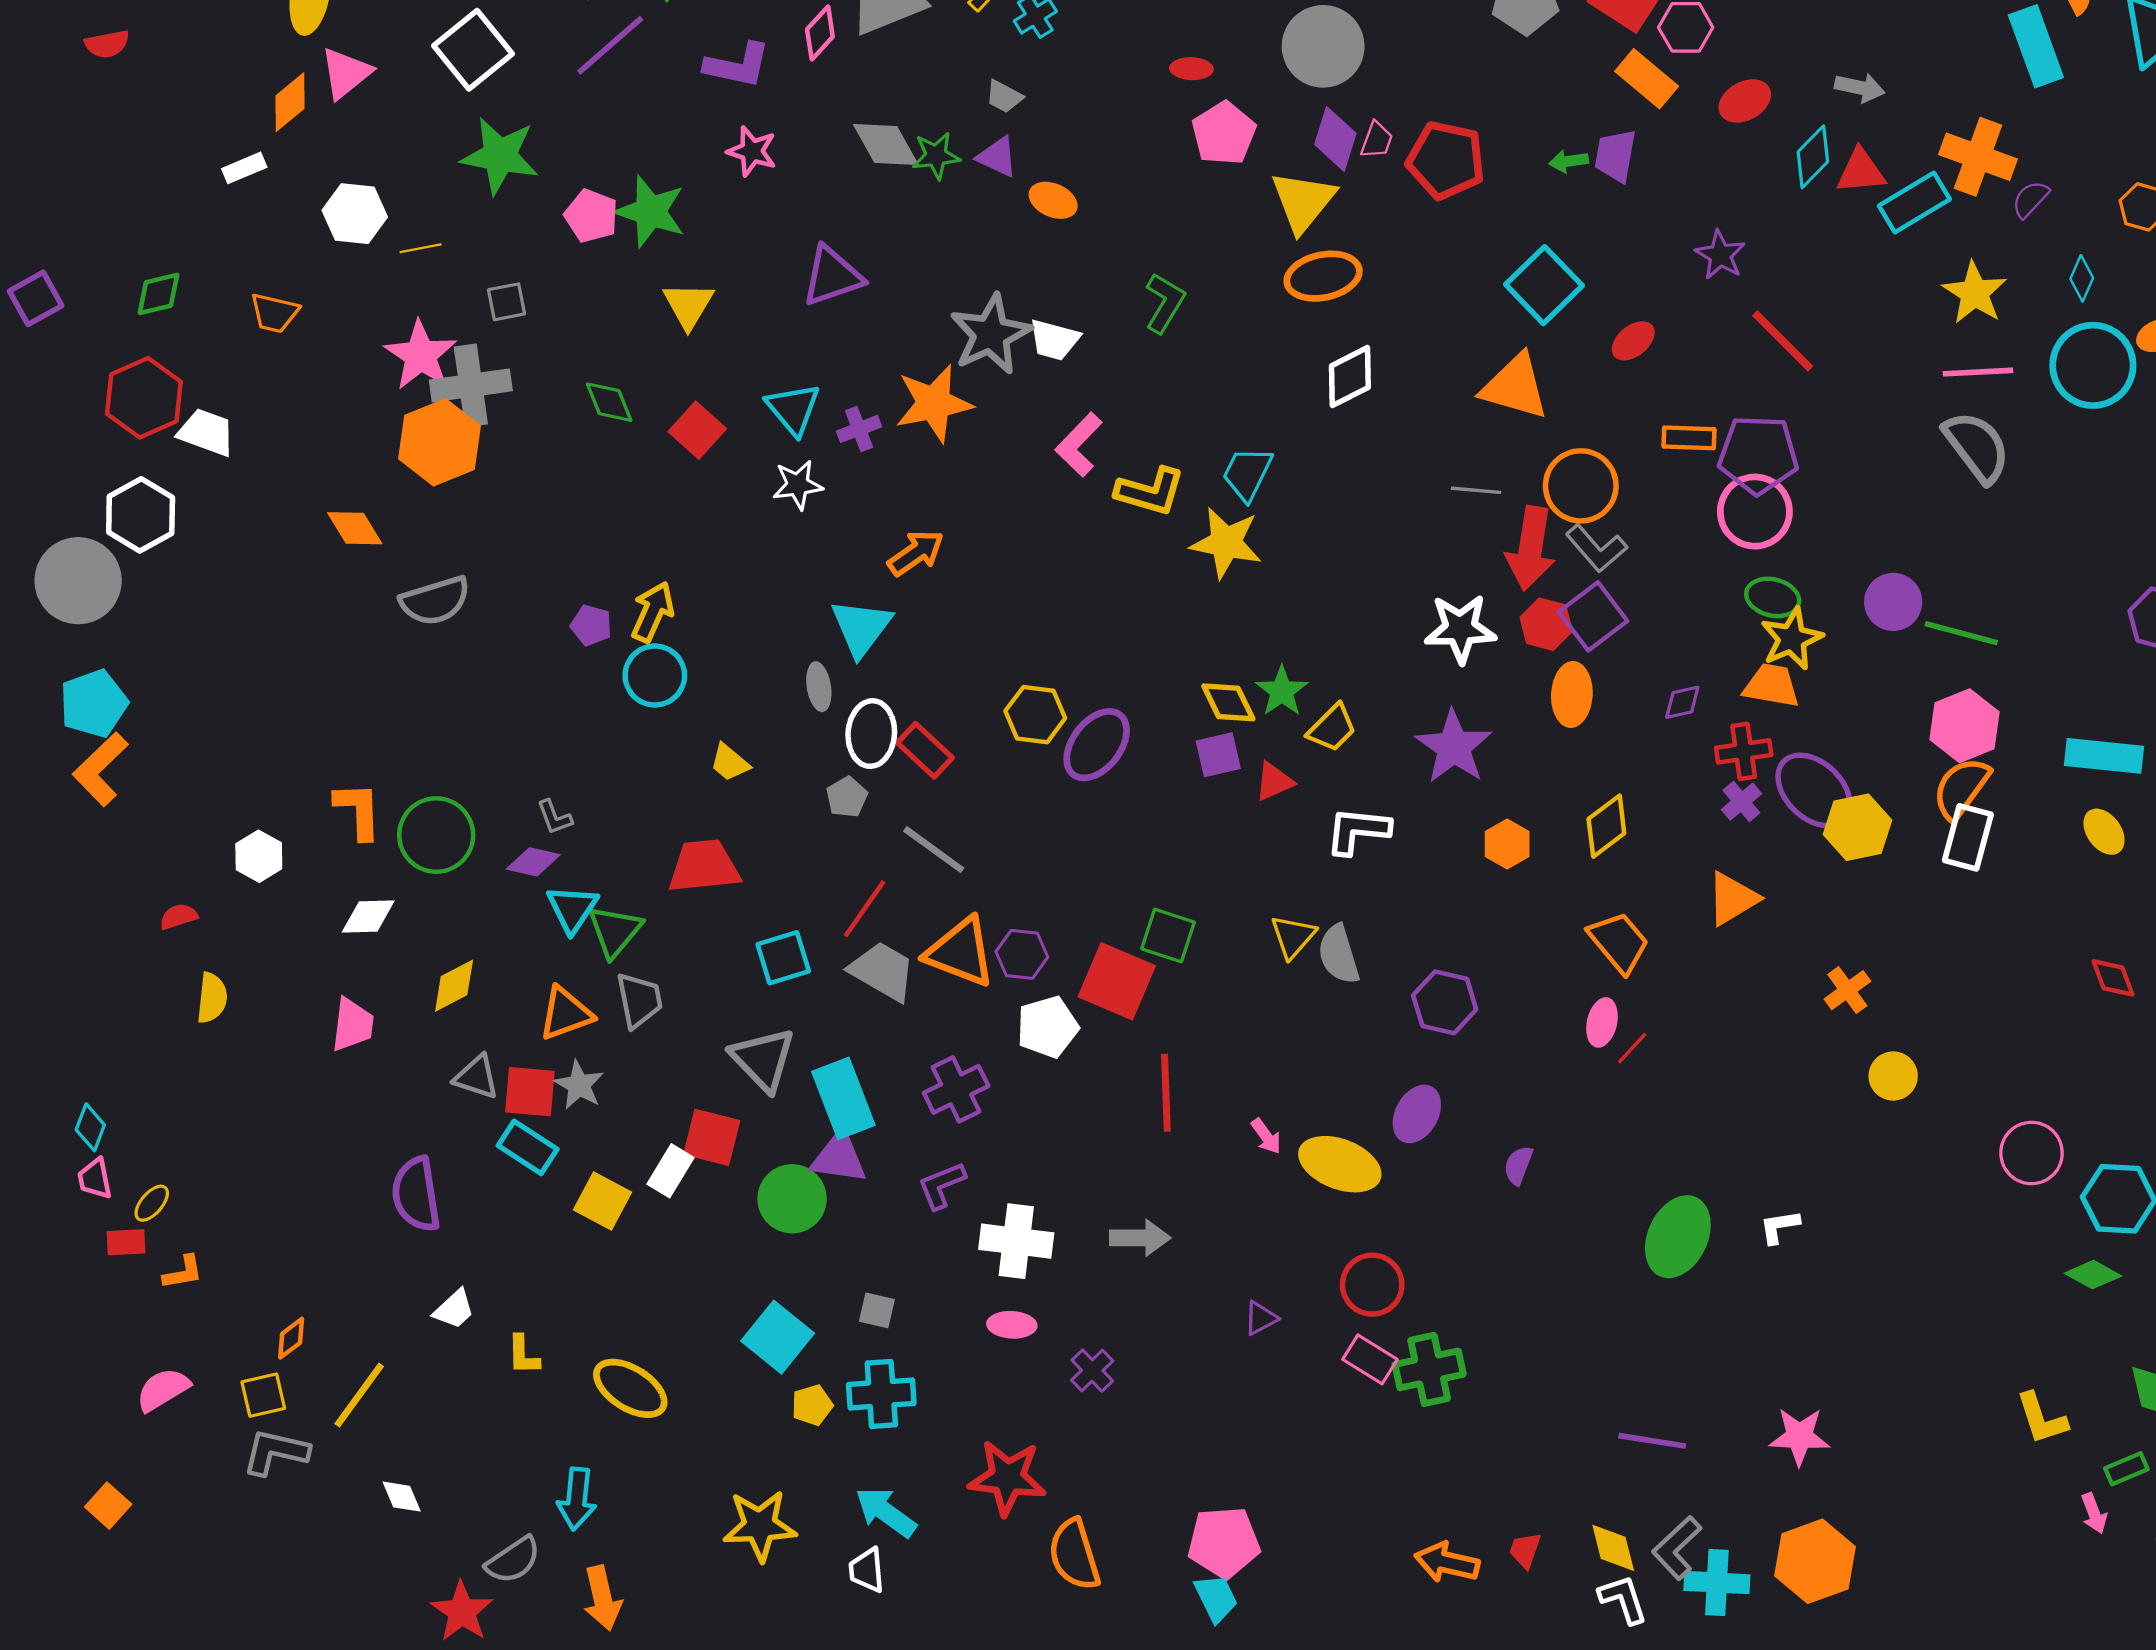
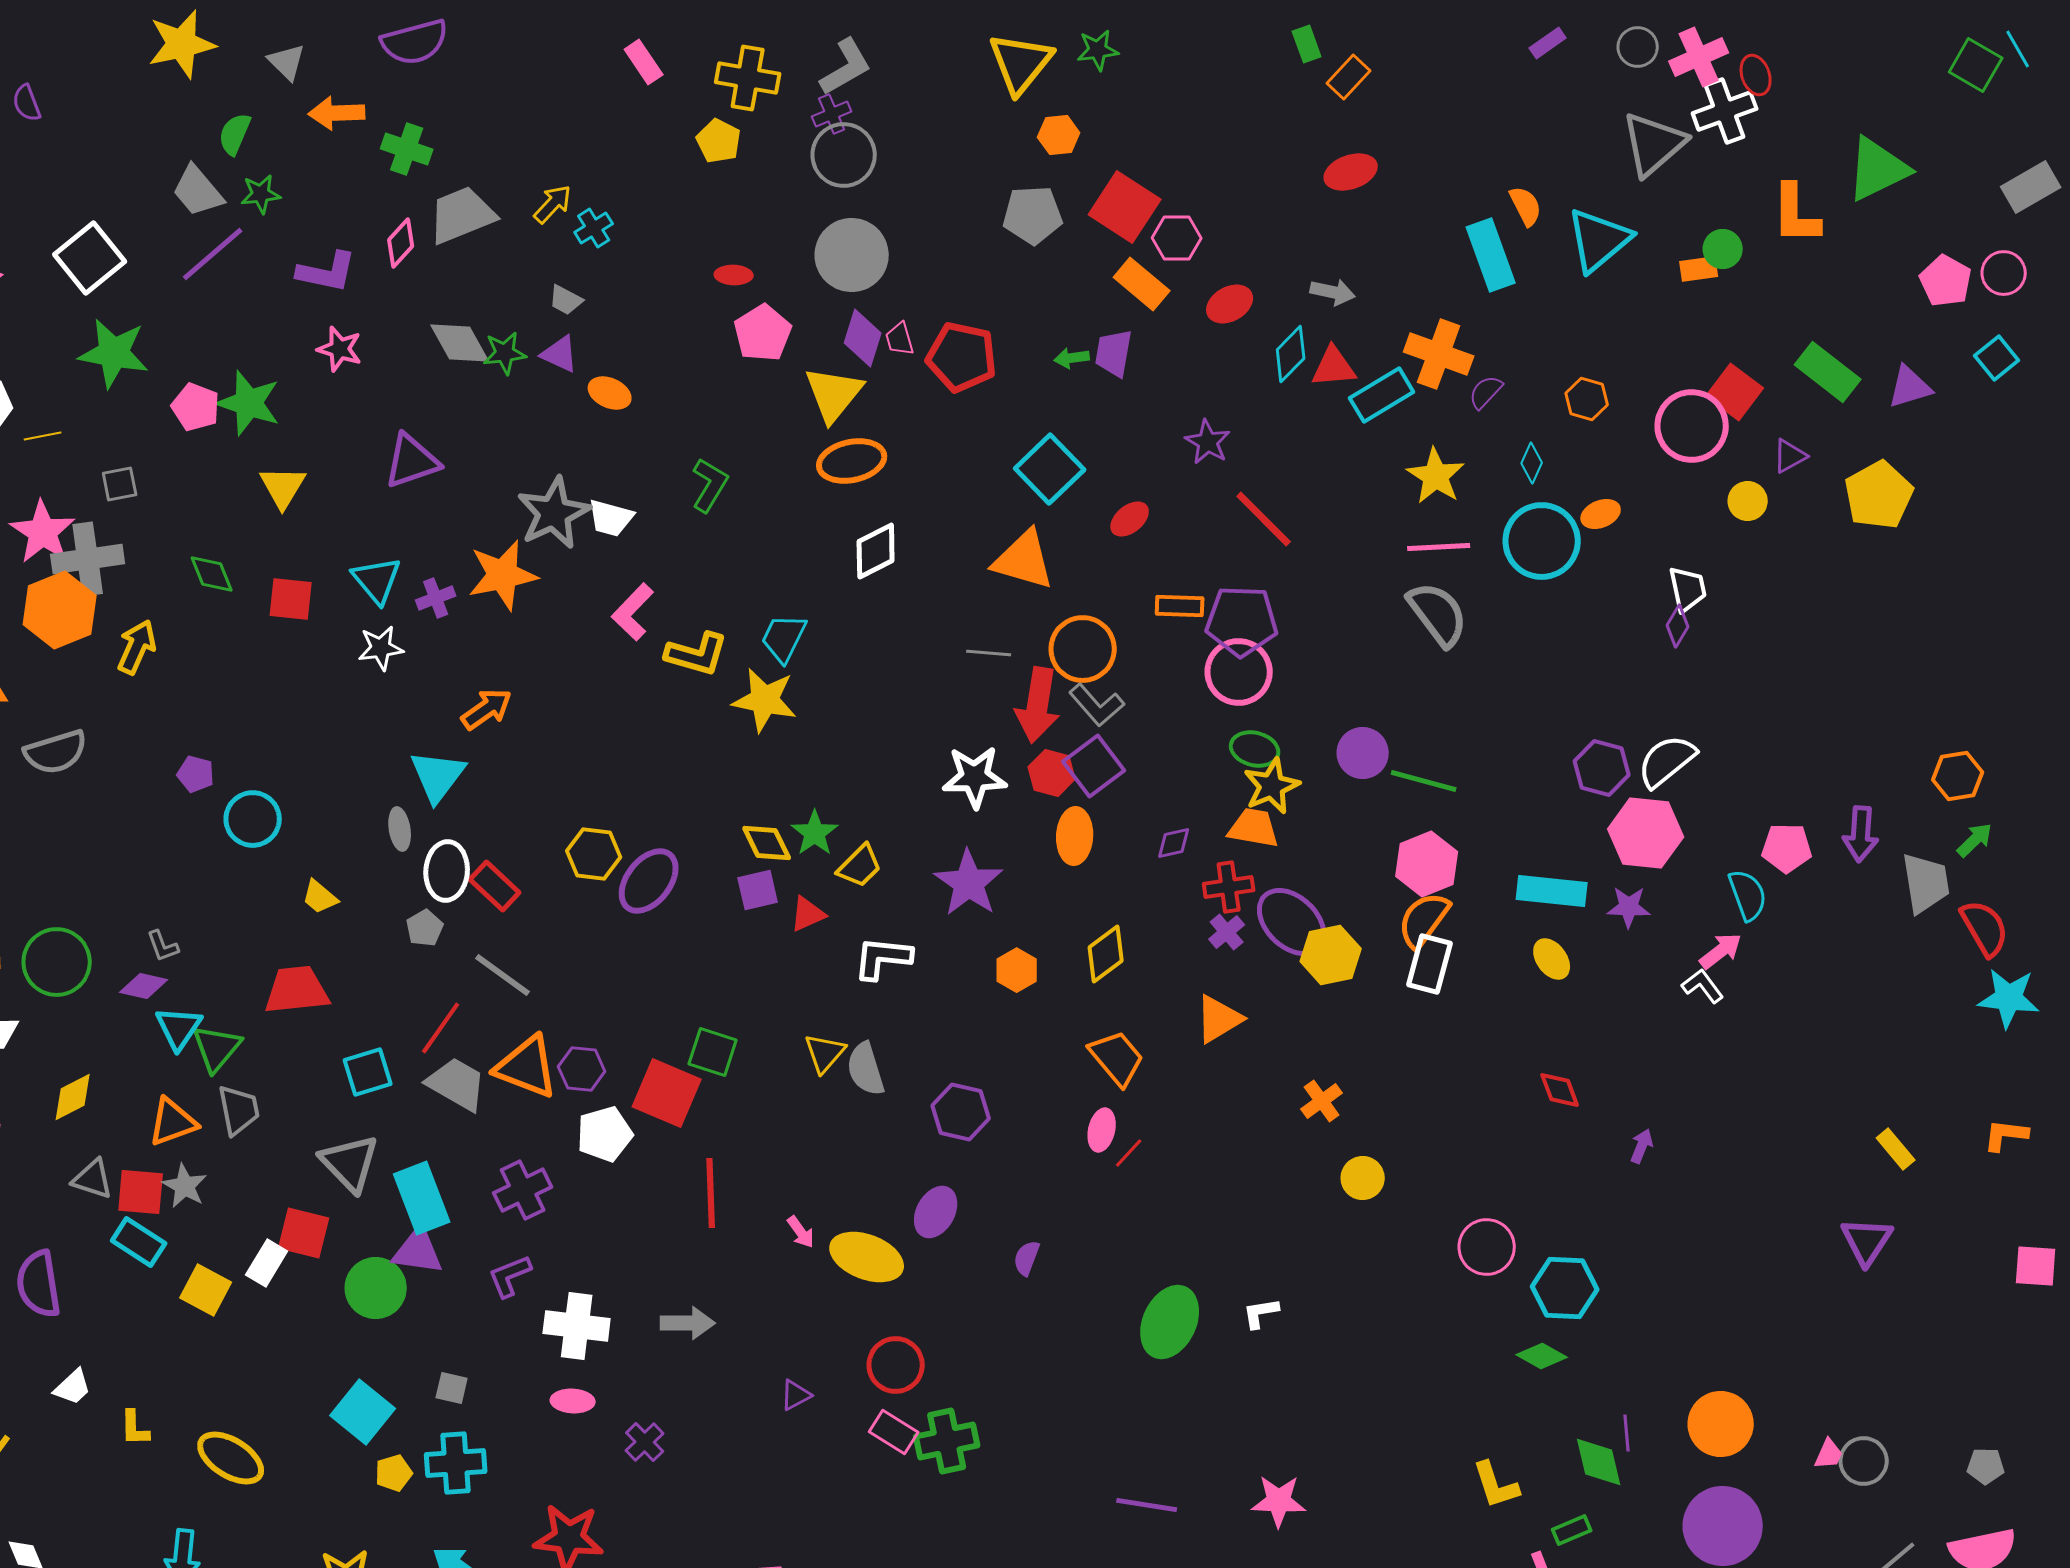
pink trapezoid: (1377, 140) -> (900, 339), turned 144
red square: (697, 430) -> (291, 599), turned -36
yellow arrow: (653, 612) -> (137, 647), moved

